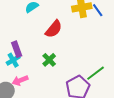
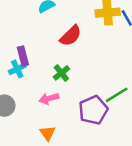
pink arrow: (20, 80) -> (49, 98), moved

